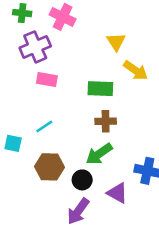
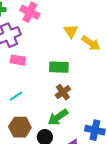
yellow arrow: (136, 70) -> (91, 43), moved
brown cross: (106, 121) -> (63, 92), turned -35

